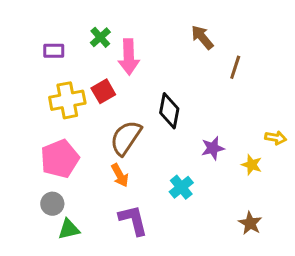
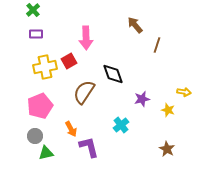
green cross: (100, 37) -> (33, 10), moved
black diamond: (169, 111) -> (113, 74), turned -30
orange arrow: (120, 175) -> (71, 129), moved

